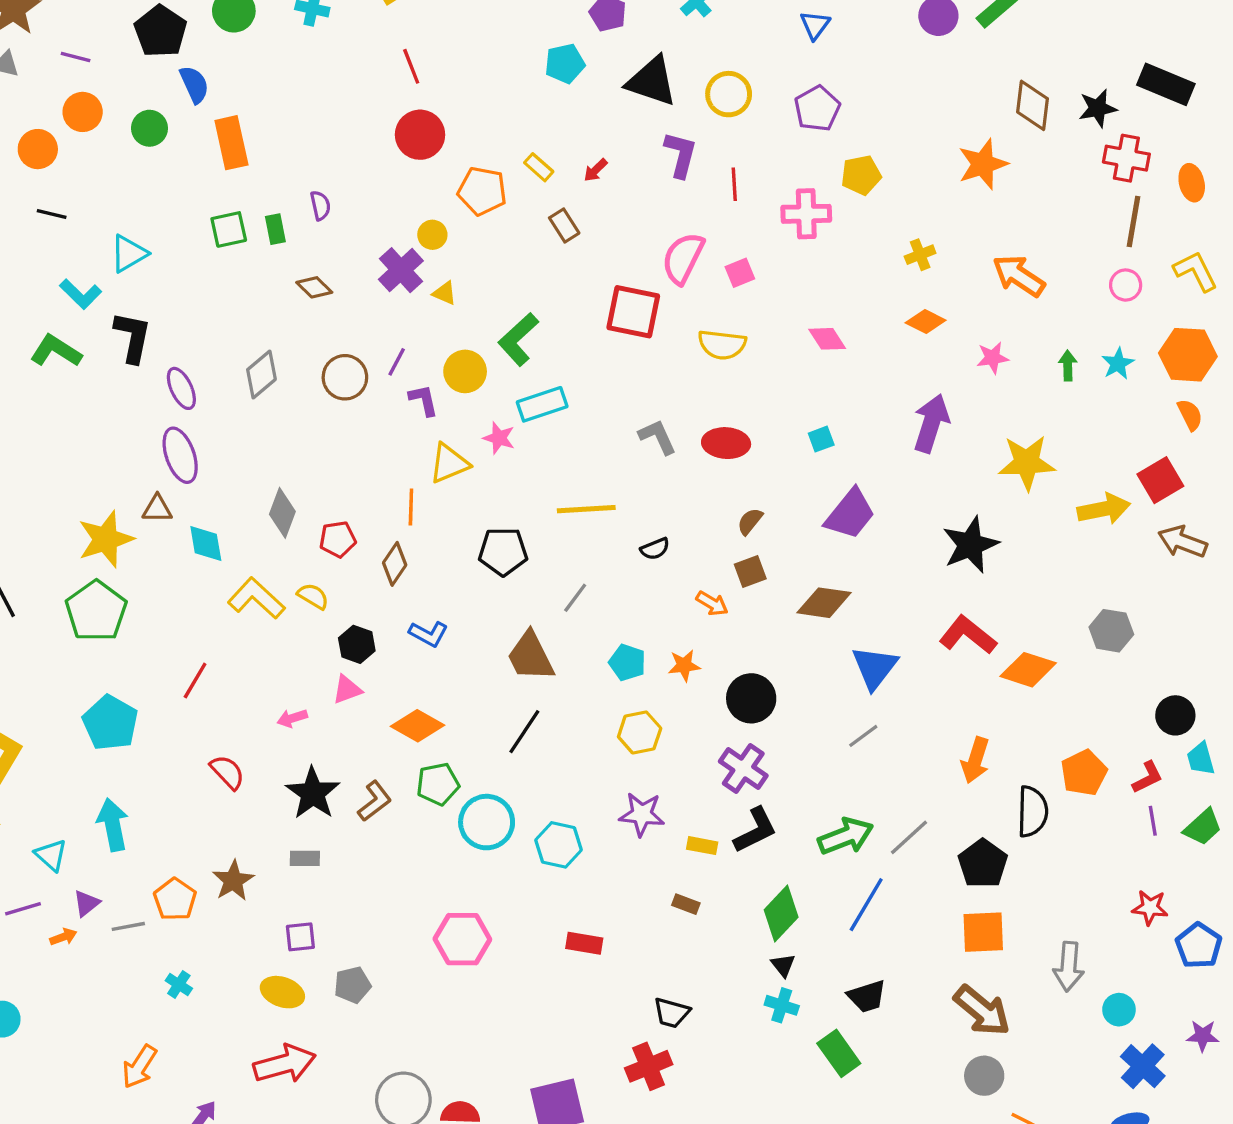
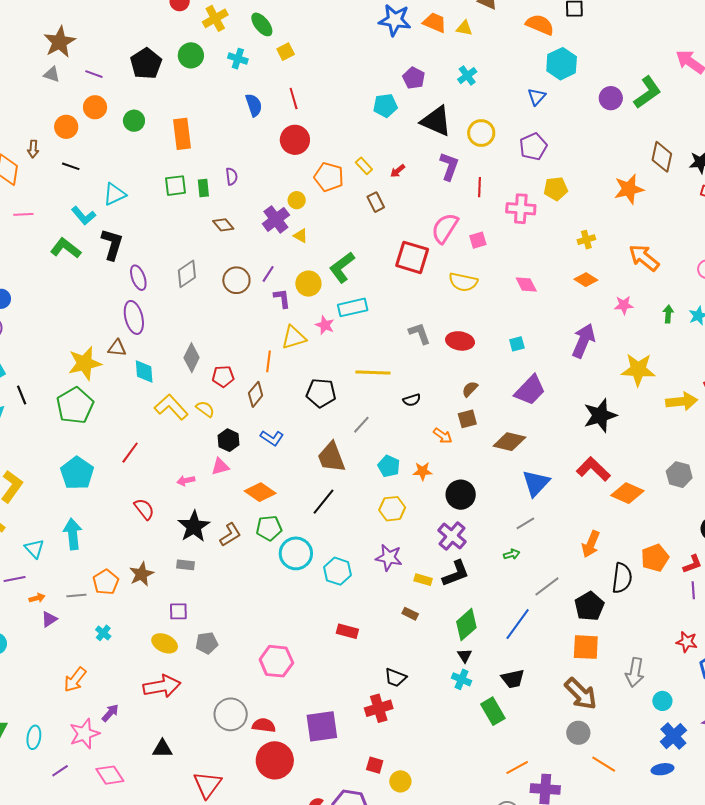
blue semicircle: (194, 84) -> (254, 105), moved
green arrow: (846, 836) -> (512, 554), moved, size x0.5
purple triangle: (86, 903) -> (49, 619), moved
pink hexagon: (462, 939) -> (276, 661), moved

